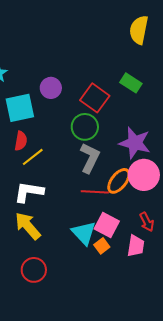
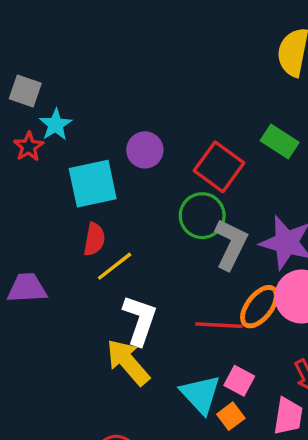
gray L-shape: (90, 158) -> (231, 244), moved
white L-shape: (29, 192) -> (140, 320), moved, turned 100
pink square: (107, 225) -> (239, 381), size x0.7
yellow arrow: (28, 226) -> (128, 362), moved

